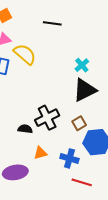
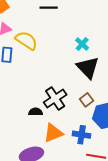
black triangle: (85, 90) -> (88, 68), turned -40
orange triangle: (40, 153) -> (53, 133), size x1.5

